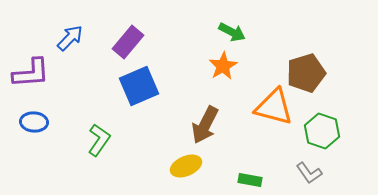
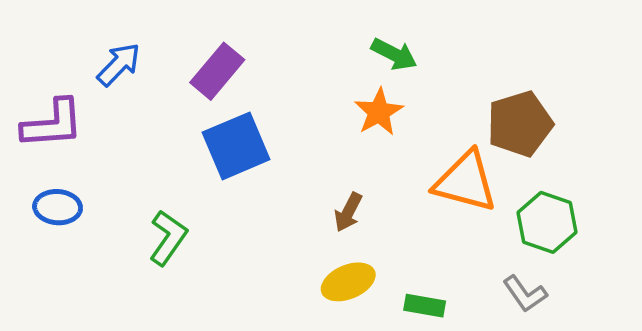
brown arrow: (205, 125) -> (348, 212), size x0.6
yellow ellipse: (186, 166) -> (348, 282), moved

